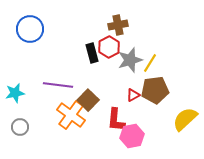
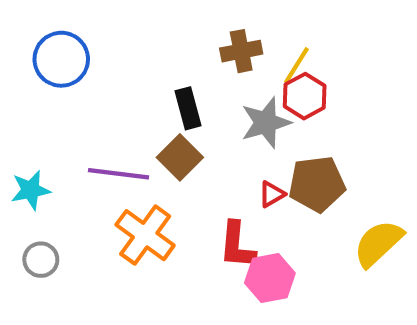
red hexagon: (109, 47) -> (305, 96), moved
yellow line: (150, 63) -> (296, 65), moved
brown square: (88, 100) -> (180, 157), moved

